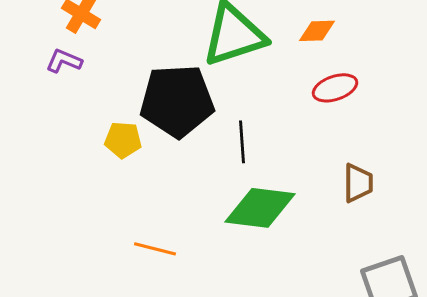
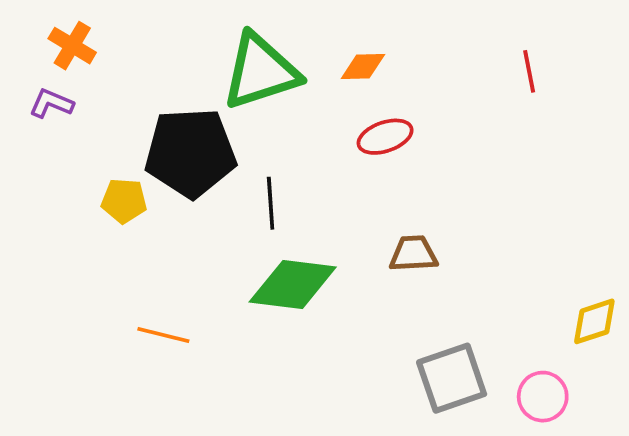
brown trapezoid: (358, 183) -> (413, 254), turned -93

